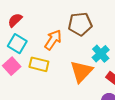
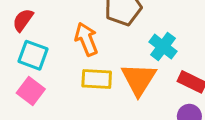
orange arrow: (53, 40) -> (86, 39), turned -45
yellow rectangle: (39, 64) -> (97, 79), moved

